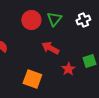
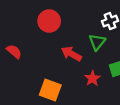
green triangle: (54, 19) -> (97, 42), moved

